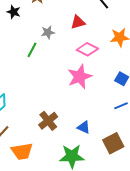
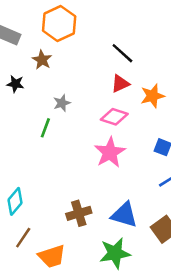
red triangle: (78, 22) -> (120, 84), moved
brown cross: (48, 121) -> (79, 213), turned 30
blue triangle: (84, 127) -> (124, 215), size x1.6

